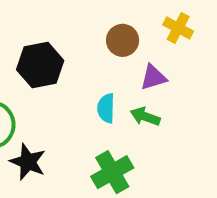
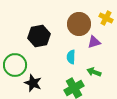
brown circle: (123, 40) -> (79, 24), size x1.5
green arrow: (145, 117) -> (94, 72), moved

